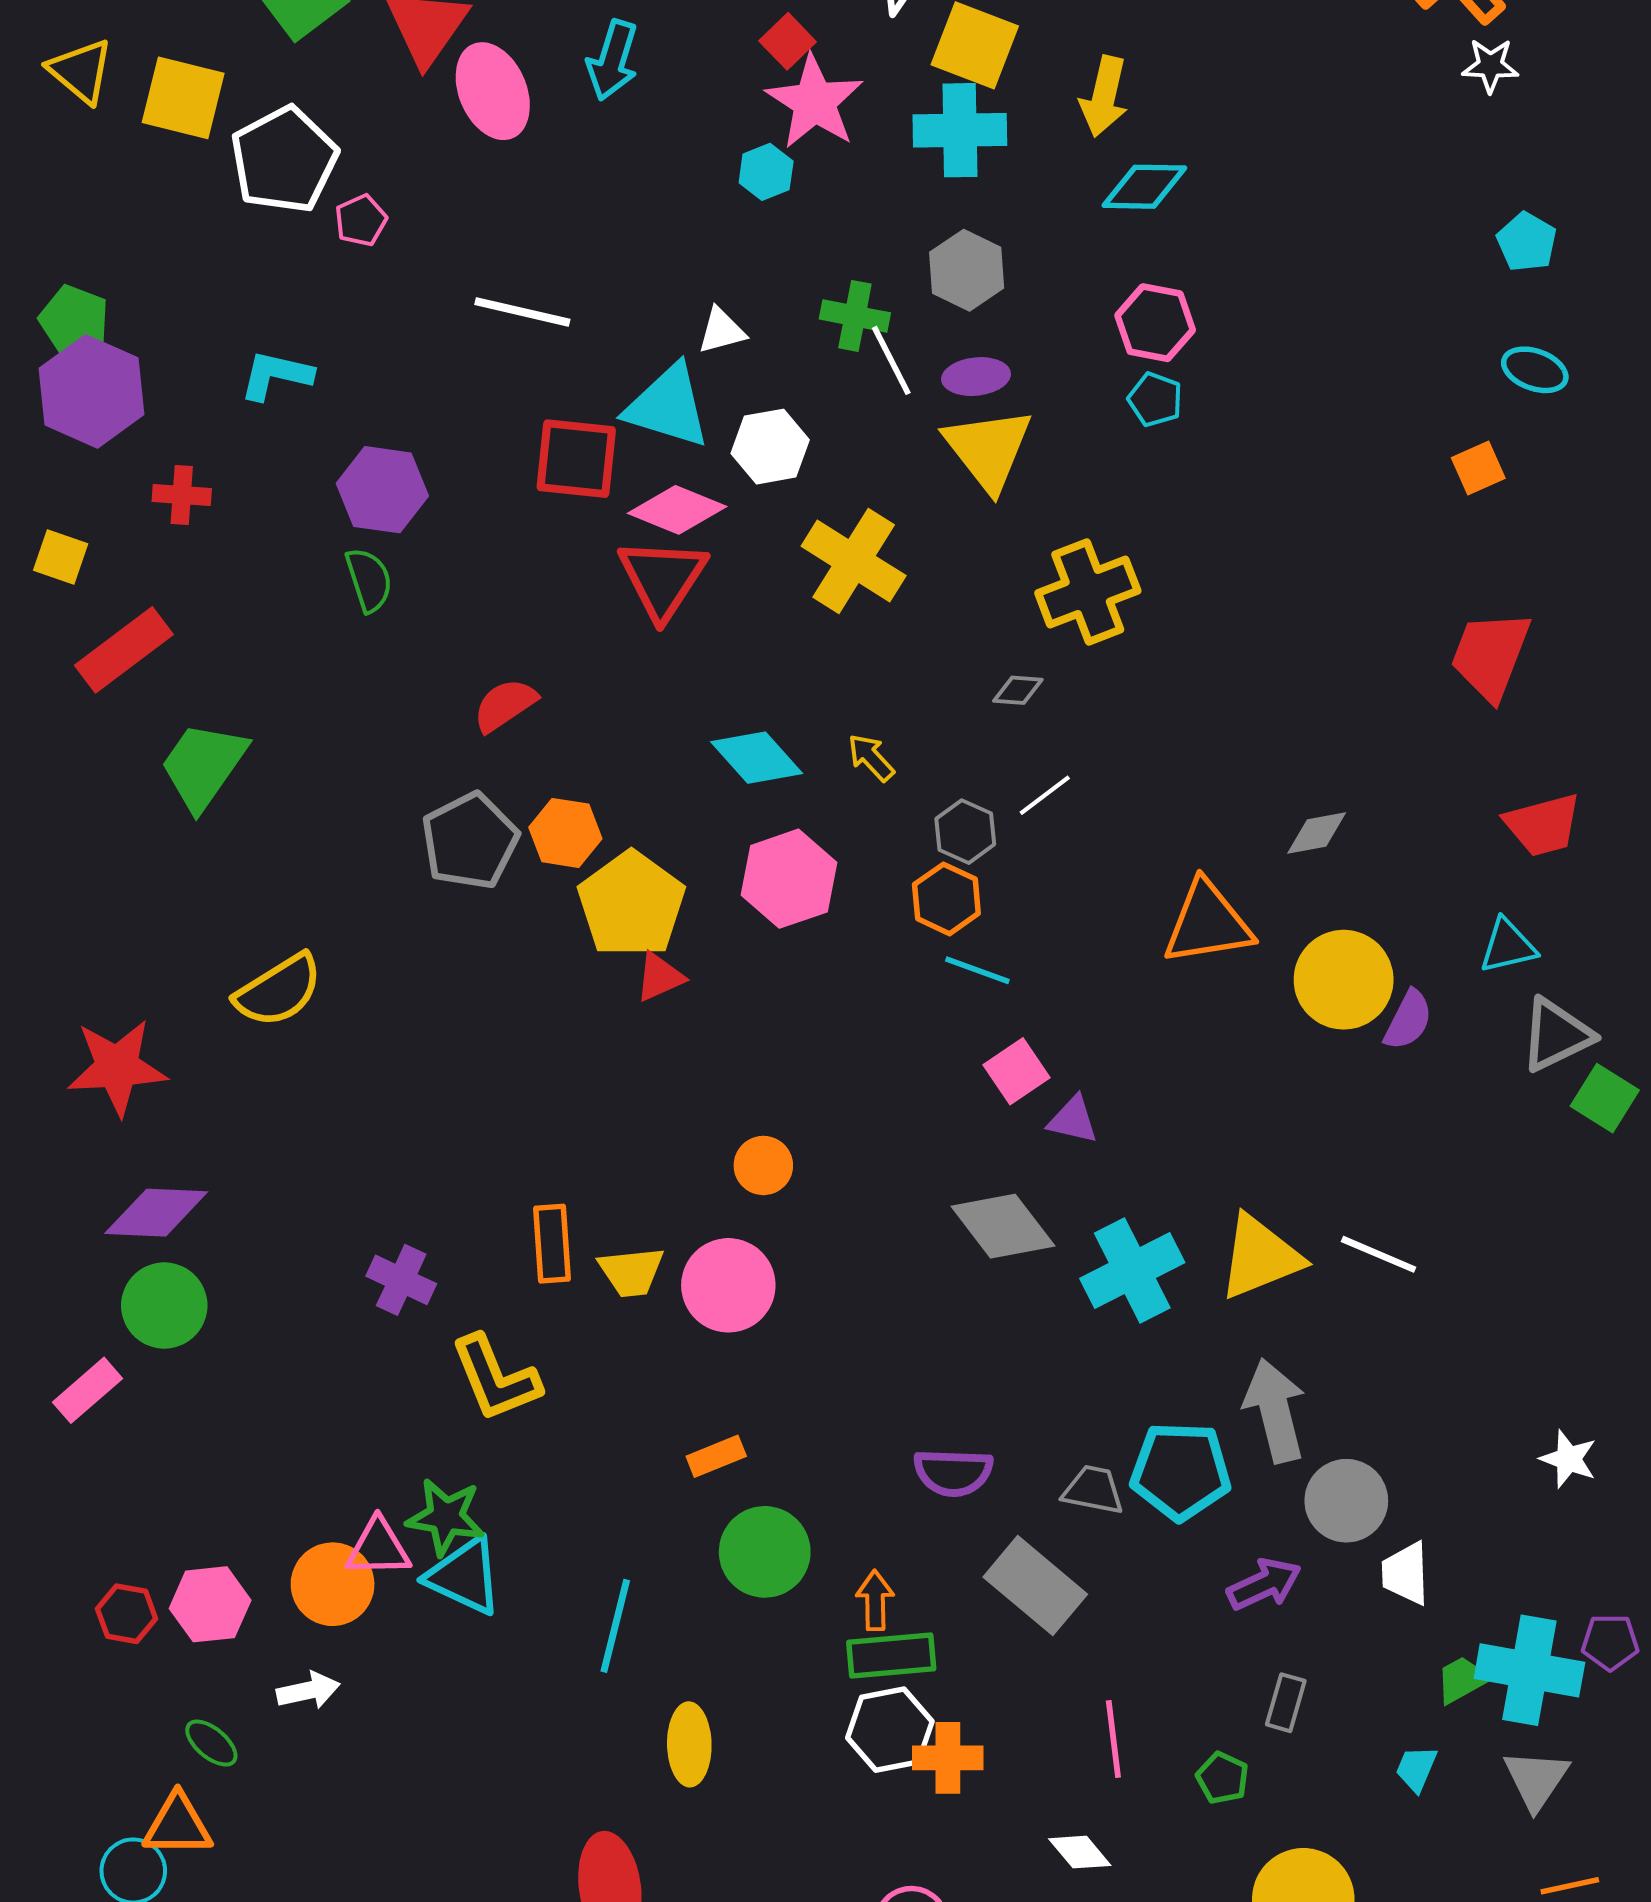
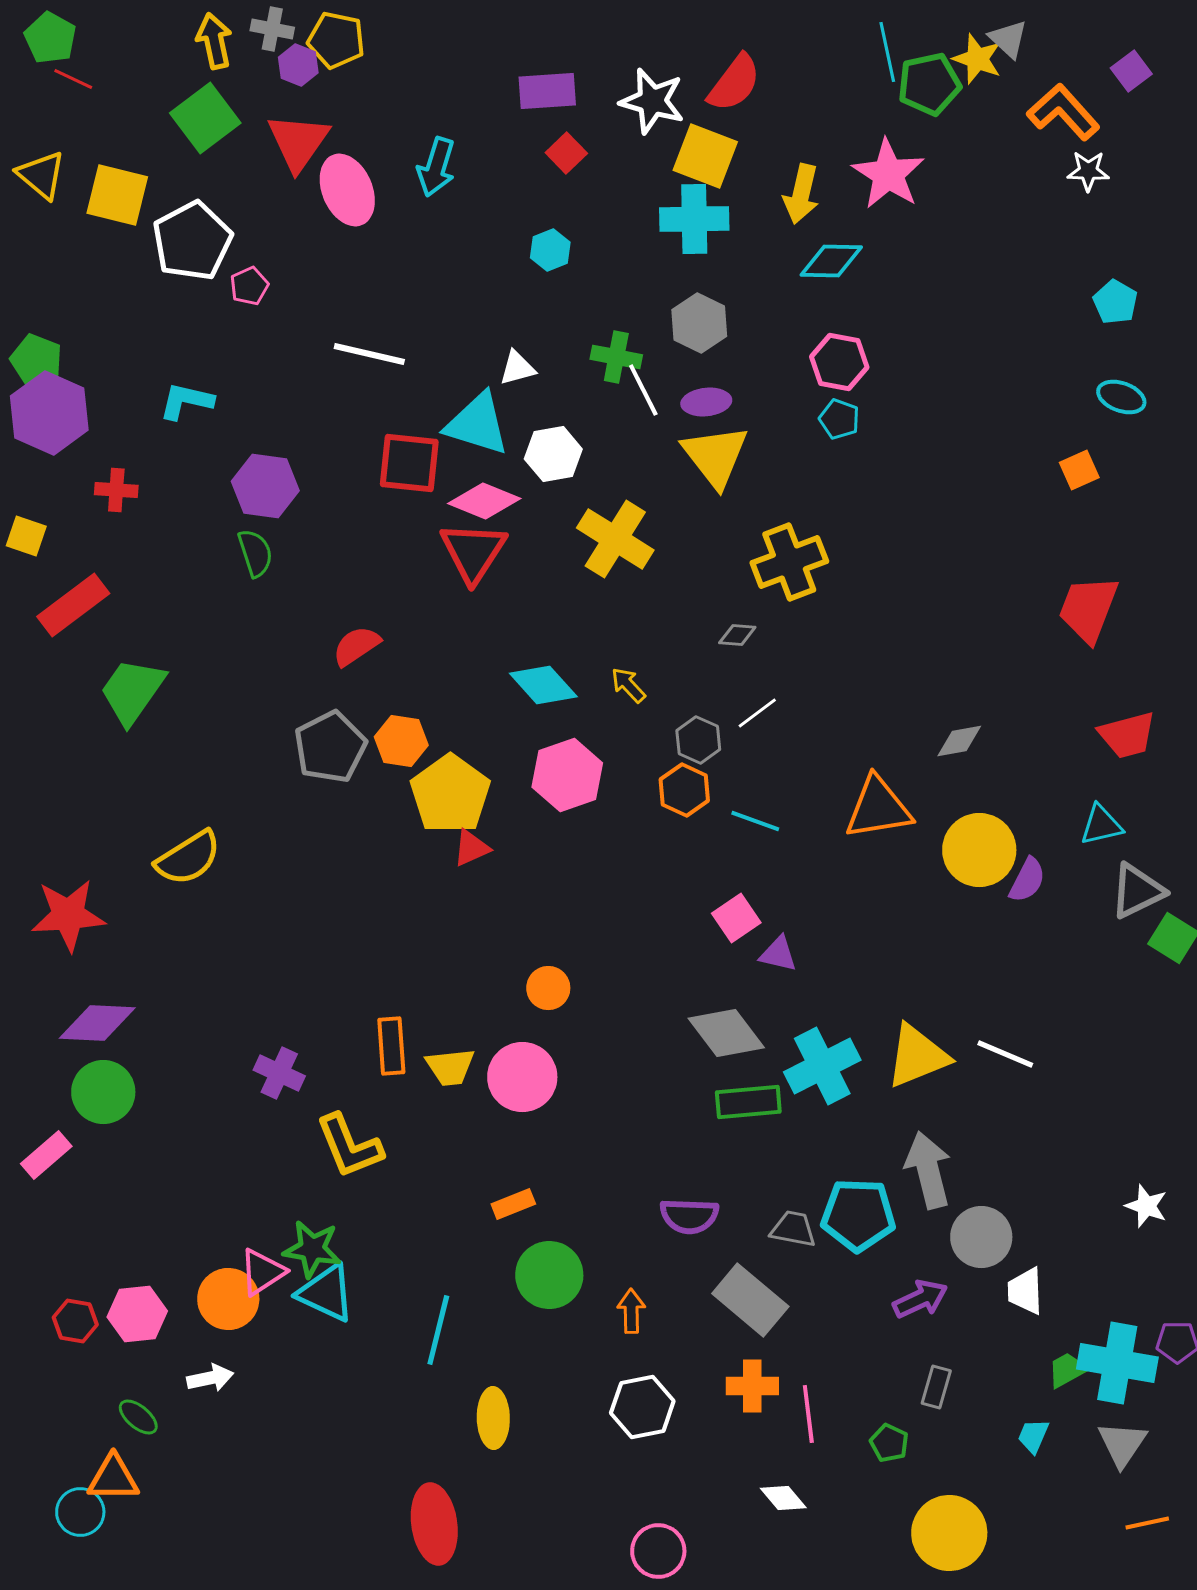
pink star: (815, 102) -> (888, 174), moved
cyan line: (977, 970) -> (755, 821), moved
pink triangle: (378, 1548) -> (262, 1272), turned -32
green rectangle: (891, 1656) -> (748, 1102), moved
orange cross: (948, 1758) -> (752, 1386), moved

